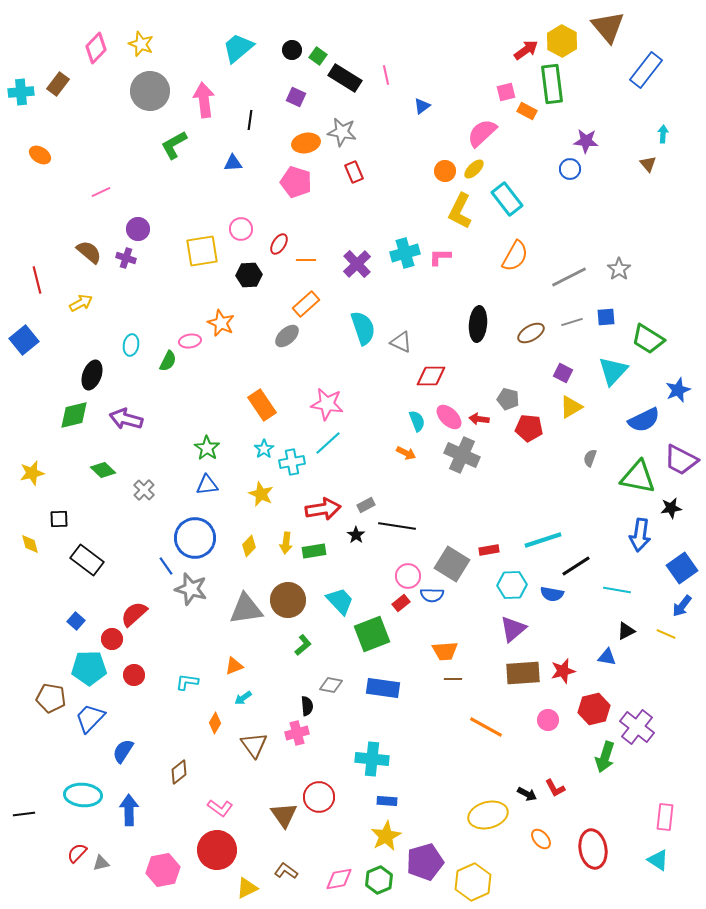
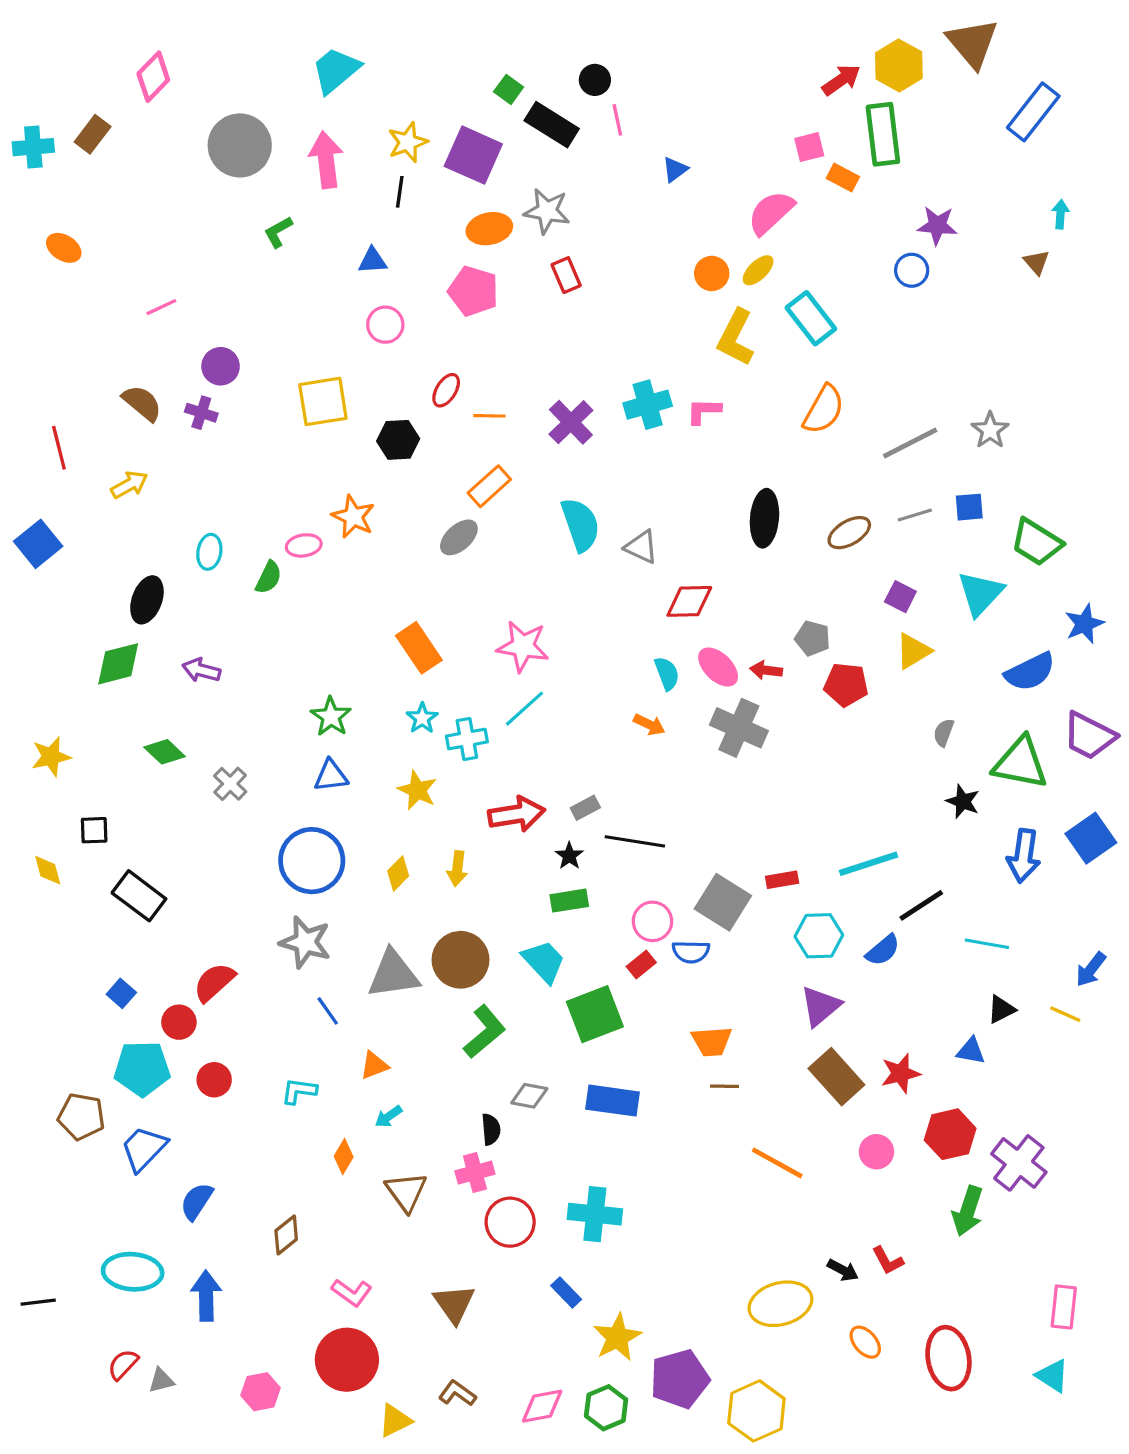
yellow star: (141, 44) -> (408, 142), moved, turned 30
cyan trapezoid: (238, 48) -> (336, 70), moved
black circle: (292, 50) -> (595, 80), moved
purple square: (296, 97) -> (473, 155), size x1.8
green L-shape: (174, 145) -> (278, 232), size x0.7
pink circle: (241, 229) -> (385, 325), moved
purple arrow: (126, 419) -> (201, 670), size x0.7
black star: (671, 508) -> (963, 801), moved, turned 30
green rectangle: (314, 551) -> (569, 901), moved
blue line: (166, 566) -> (328, 1011), moved
blue square: (682, 568) -> (1091, 838), moved
blue semicircle: (552, 594) -> (883, 950), turned -50
green L-shape: (303, 645) -> (485, 1032), size x1.6
brown rectangle: (523, 673) -> (836, 1077), turned 52
red circle: (319, 797) -> (510, 1222), moved
blue rectangle: (387, 801) -> (566, 1293), moved, turned 42
pink hexagon: (163, 870) -> (261, 1392), size x0.7

